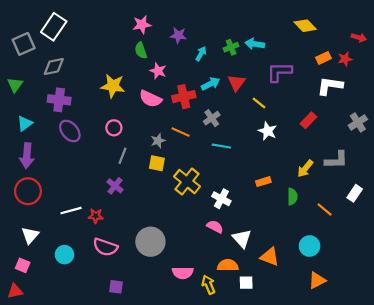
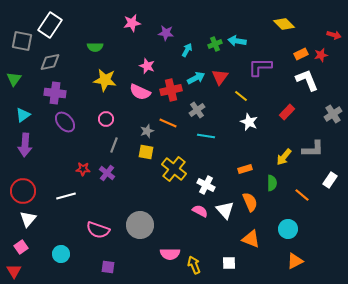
gray square: (24, 44) -> (22, 41), turned 35
green semicircle: (141, 50) -> (95, 47), moved, turned -70
white L-shape: (330, 86) -> (307, 80), turned 60
red circle: (28, 191) -> (23, 191), moved
red star: (96, 216) -> (83, 169), moved
white triangle: (242, 238) -> (225, 210), moved
cyan circle: (64, 255) -> (61, 254), moved
pink square: (23, 265) -> (21, 247), turned 32
orange semicircle: (228, 265) -> (250, 202), moved, turned 66
red triangle: (15, 291) -> (14, 271), turned -49

